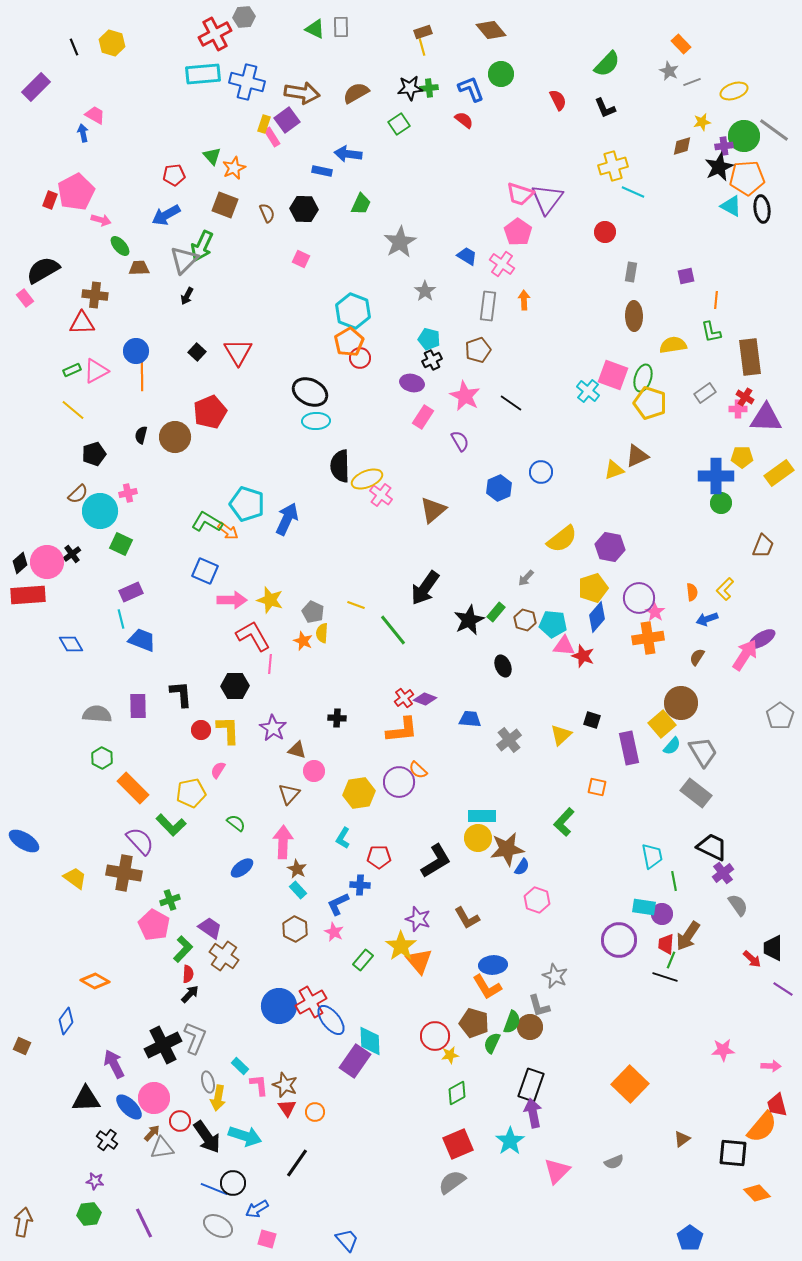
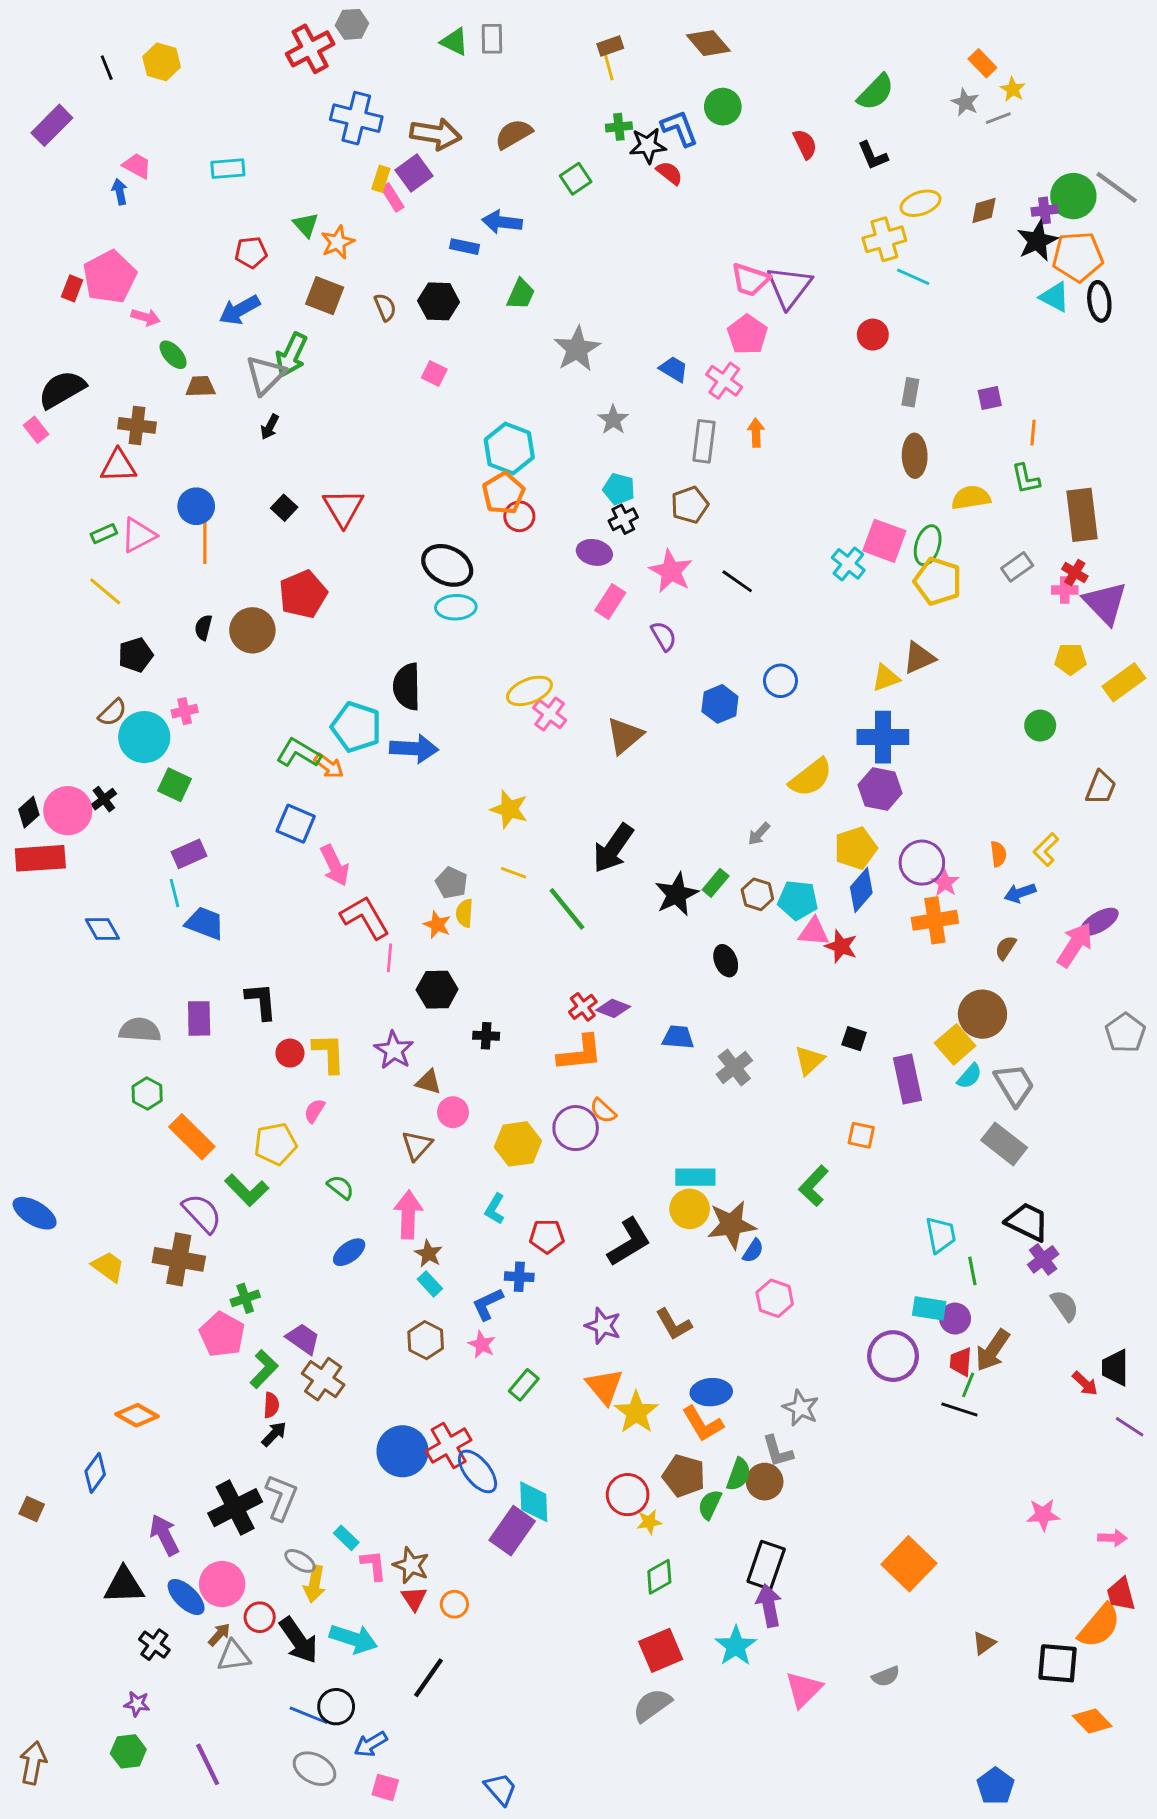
cyan rectangle: (203, 74) -> (228, 169), moved, size x0.7
black star: (410, 88) -> (648, 146), moved
yellow ellipse: (734, 91) -> (920, 203), moved
yellow star: (702, 122) -> (1013, 89), moved, turned -30
purple triangle: (766, 418) -> (1105, 603), turned 44
black semicircle: (340, 466) -> (407, 687), moved
blue cross: (716, 476) -> (883, 737), moved
blue arrow: (287, 519) -> (414, 749), turned 68
pink arrow: (232, 600) -> (335, 865), turned 64
yellow star: (270, 600) -> (509, 809), moved
black hexagon: (235, 686) -> (437, 990), moved
yellow star: (401, 946) -> (636, 1412), moved
gray ellipse: (208, 1082) -> (300, 1561), turned -45

